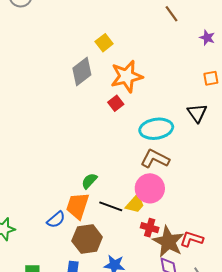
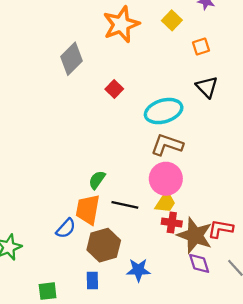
yellow square: (104, 43) -> (172, 20), moved
orange star: (127, 76) -> (121, 24), moved
orange square: (211, 78) -> (201, 47), moved
yellow trapezoid: (135, 204) -> (165, 202), moved

